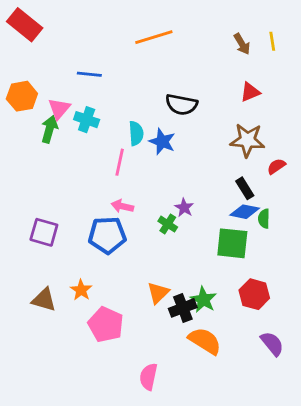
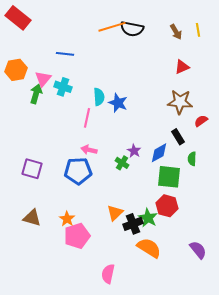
black semicircle: (181, 104) -> (132, 29), moved
blue diamond: (245, 212) -> (159, 153), moved, turned -40
orange star: (81, 290) -> (67, 219), moved
red hexagon: (254, 294) -> (167, 206), moved
pink pentagon: (106, 324) -> (77, 236), turned 30

